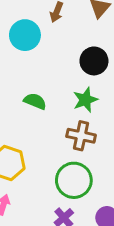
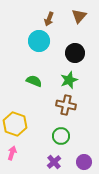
cyan circle: (25, 35) -> (39, 41), moved
green circle: (74, 180) -> (61, 136), size x0.7

